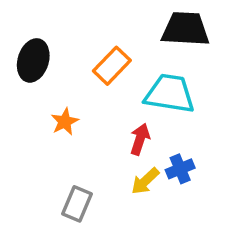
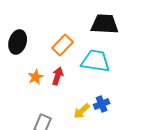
red arrow: (140, 139) -> (58, 76), moved

